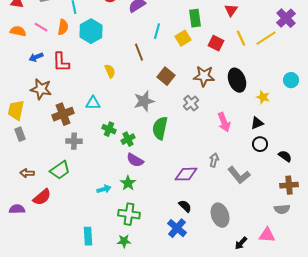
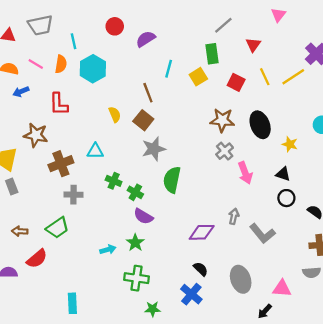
blue arrow: (36, 57) -> (21, 92), moved
brown square: (166, 76) -> (143, 120), moved
gray cross: (191, 103) -> (225, 151), moved
black triangle: (257, 123) -> (283, 174), turned 40
green cross: (128, 139) -> (135, 192), turned -32
pink triangle: (267, 235) -> (282, 288), moved
cyan rectangle: (88, 236) -> (72, 303), moved
green star: (124, 241) -> (153, 309), moved

